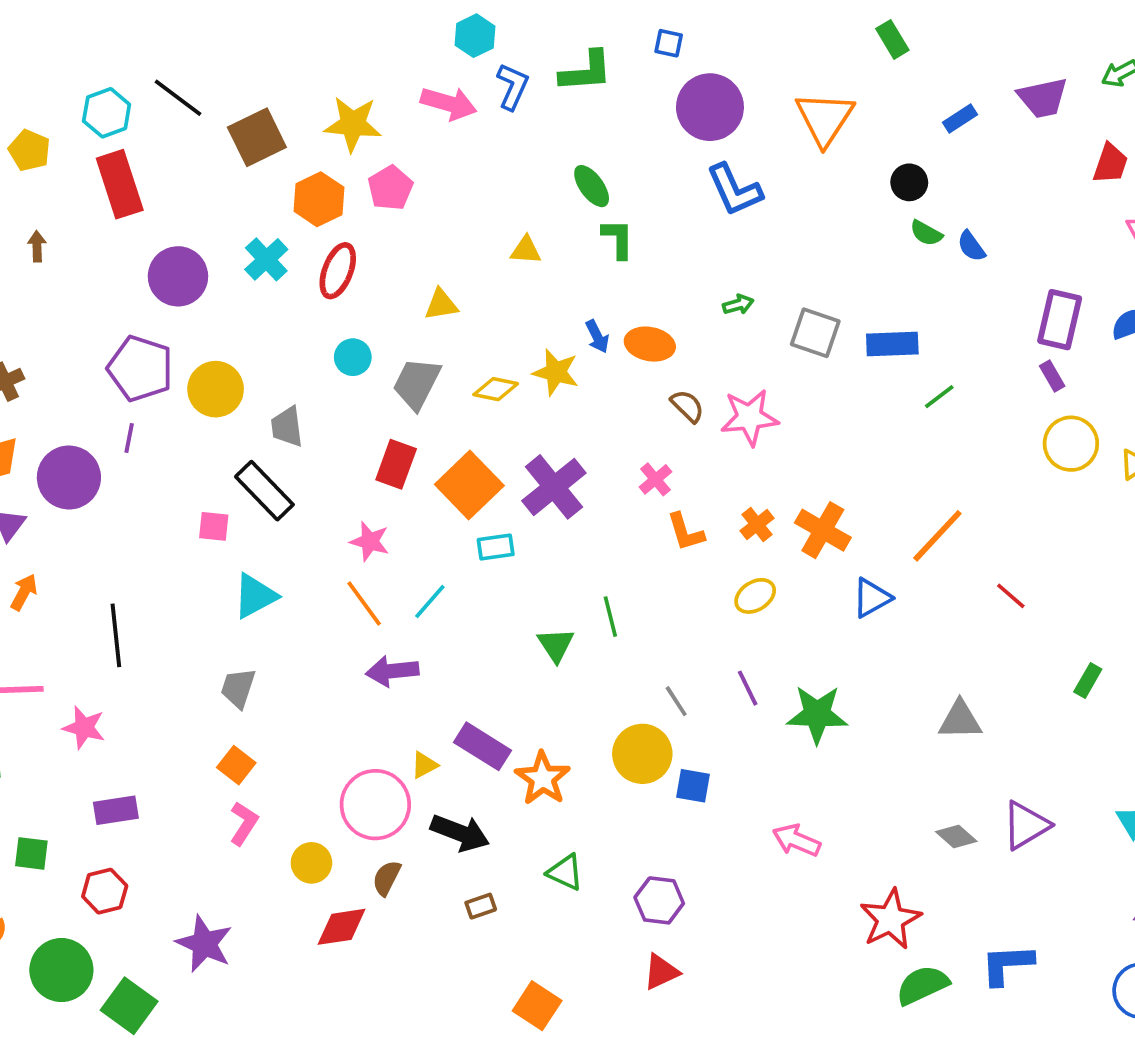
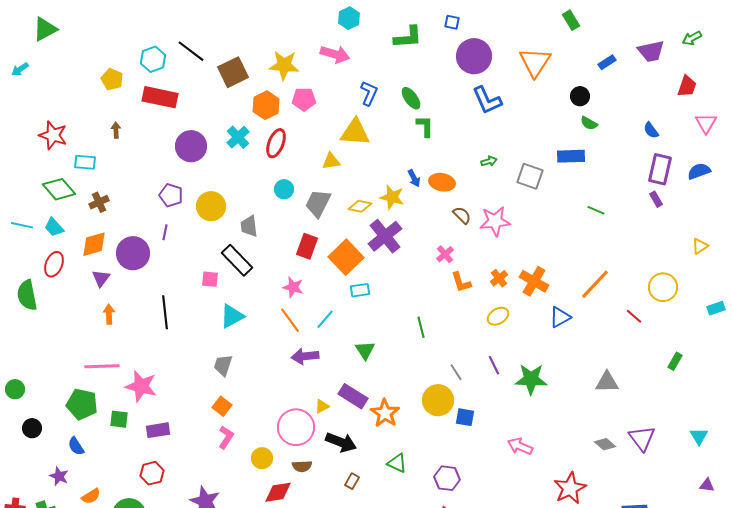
blue L-shape: (513, 86) -> (369, 93), moved
red rectangle: (120, 184) -> (160, 97), turned -60
pink pentagon: (390, 188) -> (304, 99), turned 30
blue semicircle: (971, 246) -> (651, 130), moved
yellow triangle: (526, 250) -> (355, 132), moved, size x1.8
blue rectangle: (892, 344) -> (571, 156), moved
purple pentagon: (140, 368) -> (171, 195), size x0.7
green line: (939, 397) -> (596, 210), turned 60
yellow circle: (1071, 444) -> (663, 287), moved
purple cross: (554, 487) -> (385, 236), moved
orange arrow: (24, 592) -> (109, 314), turned -30
black line: (116, 635) -> (165, 312), moved
green triangle: (556, 645) -> (365, 350), moved
pink star: (84, 728) -> (141, 386), size x1.4
purple triangle: (1026, 825) -> (642, 438), turned -36
green square: (31, 853) -> (119, 419), moved
brown semicircle: (387, 878) -> (302, 466), turned -120
brown rectangle: (481, 906) -> (352, 481), turned -42

